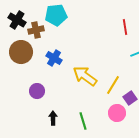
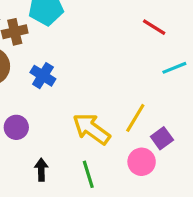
red line: (125, 27) -> (154, 27), turned -49
yellow arrow: (85, 76) -> (91, 129), moved

